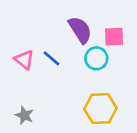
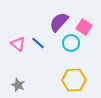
purple semicircle: (80, 30) -> (59, 22), turned -105
pink square: (114, 37) -> (84, 27), turned 35

